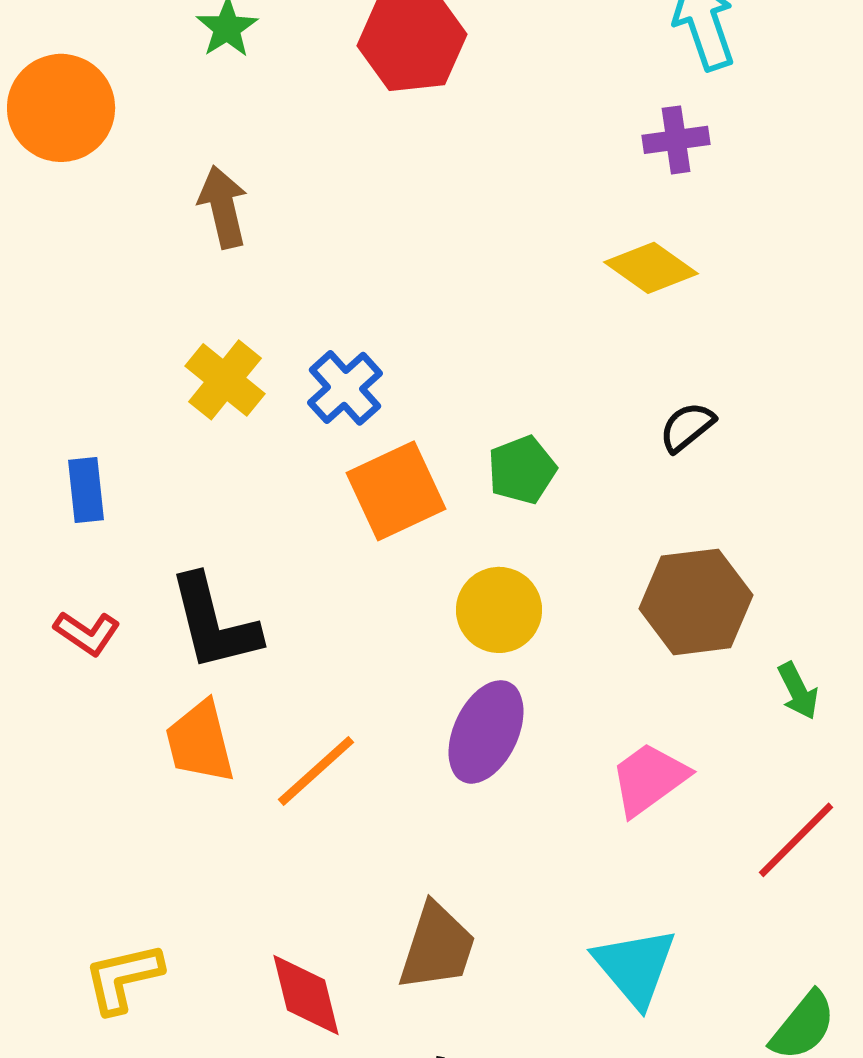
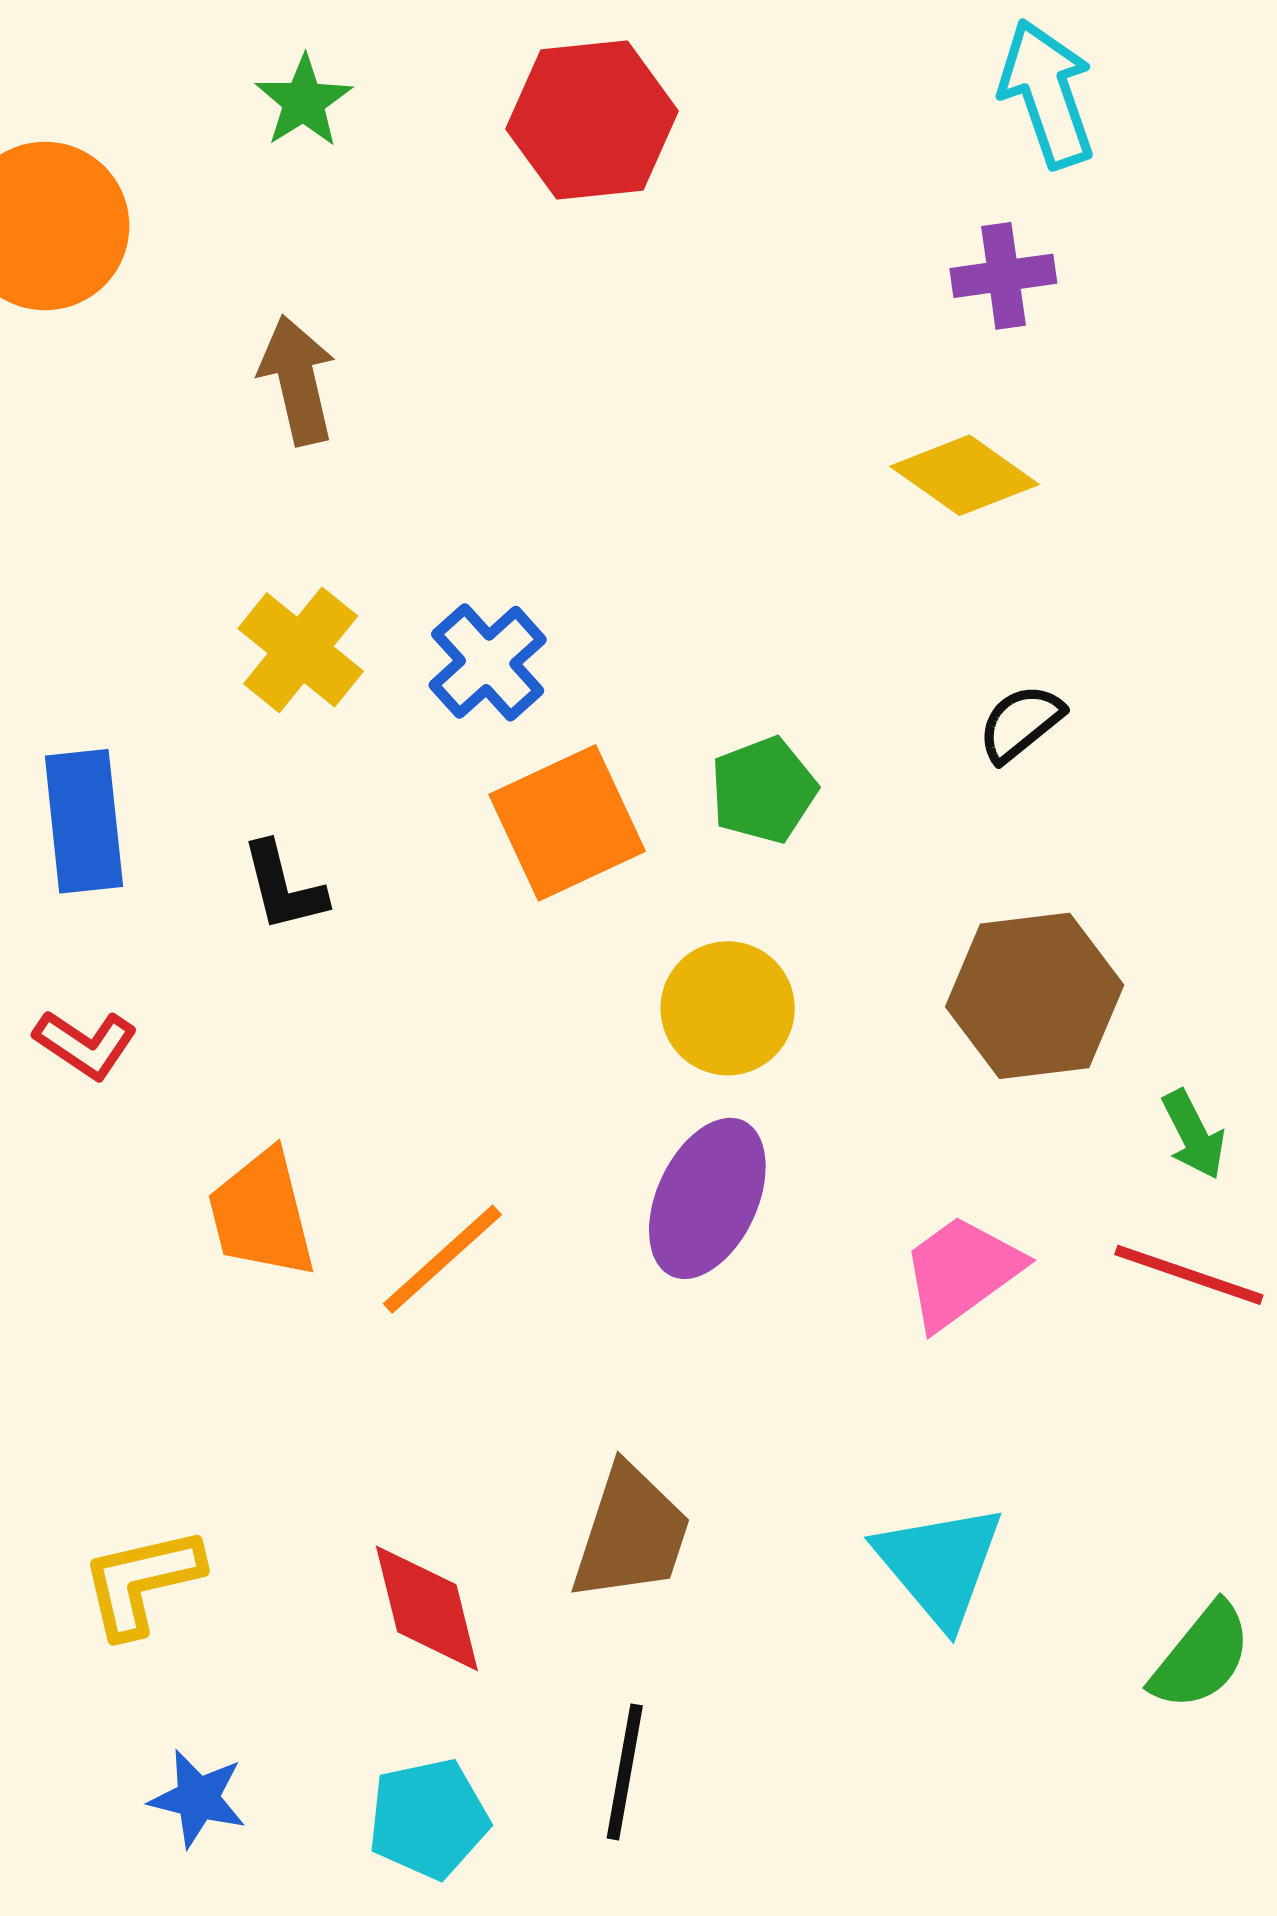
blue rectangle: (86, 490) -> (84, 821), size x1.4
black L-shape: (214, 623) -> (283, 887), moved, size x0.6
red line: (796, 840) -> (1189, 1275), moved, turned 64

